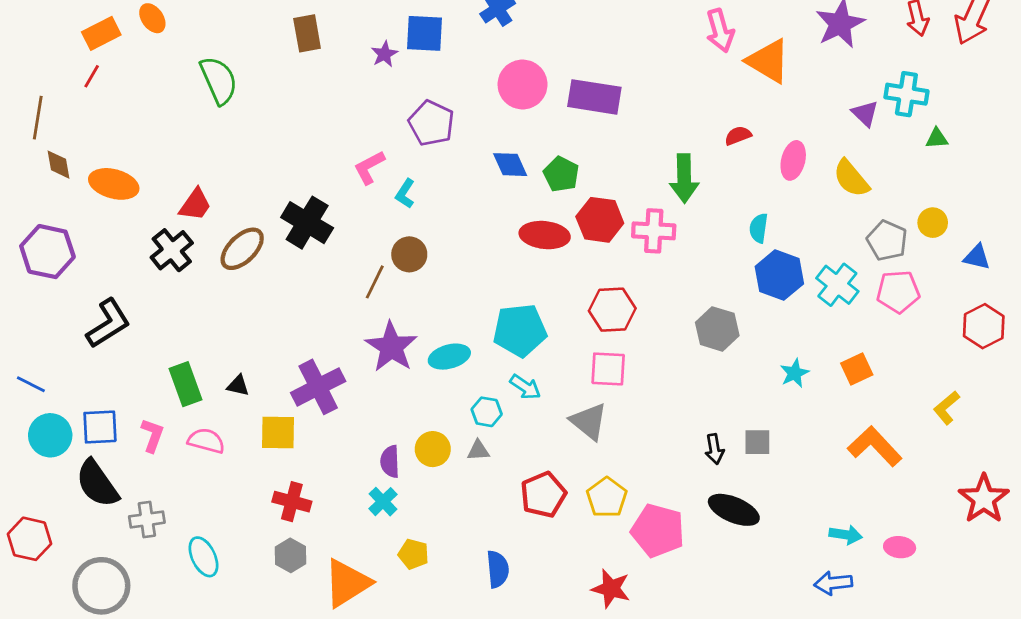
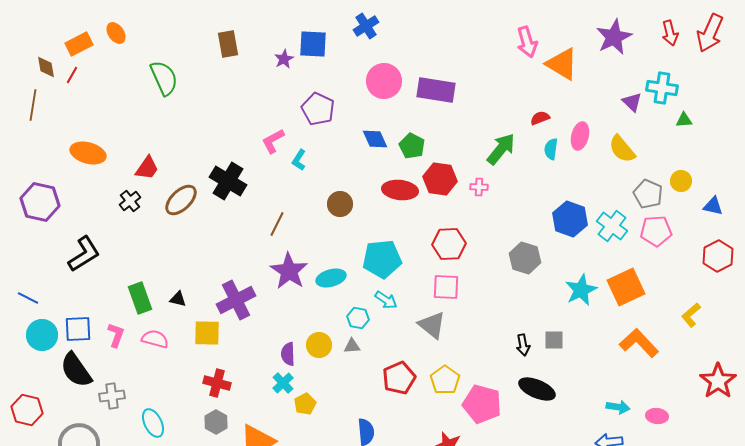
brown diamond: (58, 165) -> (46, 67), moved
green arrow: (684, 178) -> (501, 149), turned -140
cyan semicircle: (759, 228) -> (551, 149), moved
pink cross: (654, 231) -> (479, 187), size x0.6
black cross: (172, 250) -> (130, 201), size x0.7
brown circle: (409, 254) -> (340, 204), moved
orange square: (857, 369) -> (626, 287), size x1.6
cyan star: (795, 373) -> (581, 290), size x1.5
yellow pentagon: (413, 554) -> (305, 404), moved, turned 30

